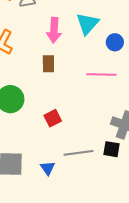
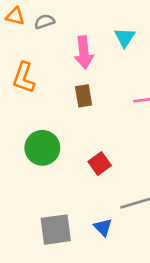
cyan triangle: (87, 24) -> (125, 37), size x0.7

